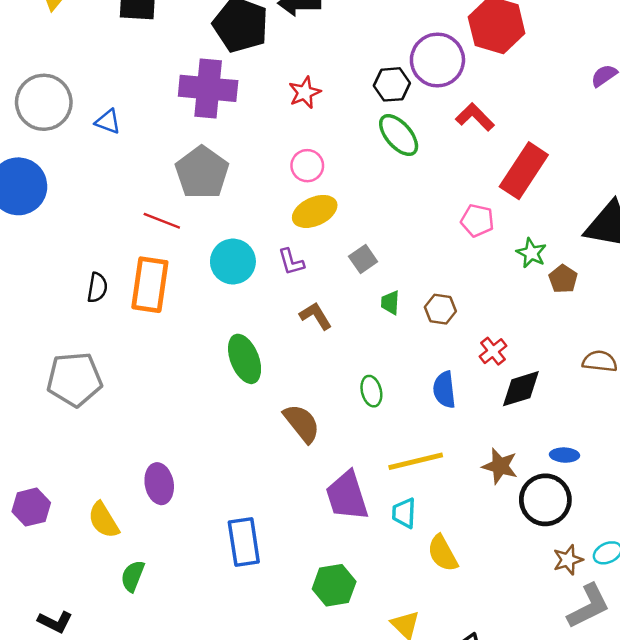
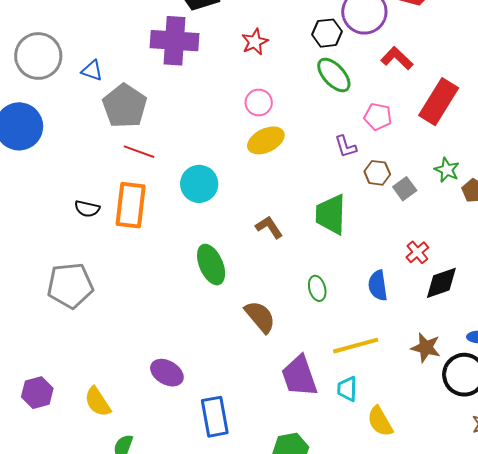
gray pentagon: (202, 173) -> (125, 106), moved
pink pentagon: (477, 220) -> (378, 117), moved
gray square: (363, 259) -> (405, 189), moved
purple L-shape: (291, 262) -> (346, 147), moved
black semicircle: (97, 288) -> (87, 209), turned 95
green trapezoid: (390, 303) -> (331, 214), size x2.0
brown hexagon: (440, 309) -> (377, 173), moved
purple ellipse: (159, 484) -> (167, 373), moved, turned -48

